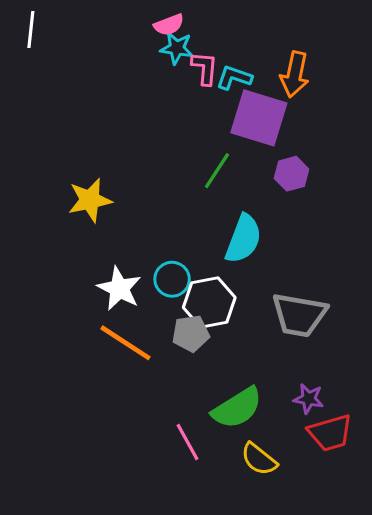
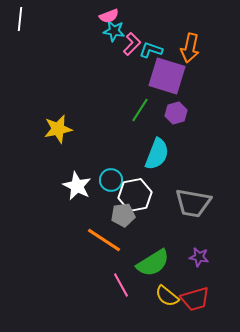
pink L-shape: (205, 68) -> (132, 44), turned 40
purple hexagon: (291, 174) -> (176, 113), moved
orange line: (125, 343) -> (104, 240), moved
red trapezoid: (330, 433) -> (195, 299), moved

